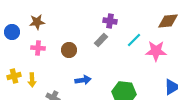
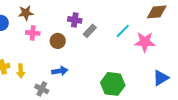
purple cross: (110, 21) -> (75, 20), moved
pink cross: (38, 48) -> (33, 33), moved
blue arrow: (83, 80) -> (60, 71), moved

